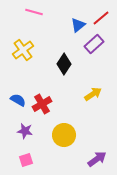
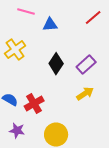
blue triangle: (78, 25) -> (50, 25), moved, turned 35
purple rectangle: (94, 44) -> (86, 65), moved

